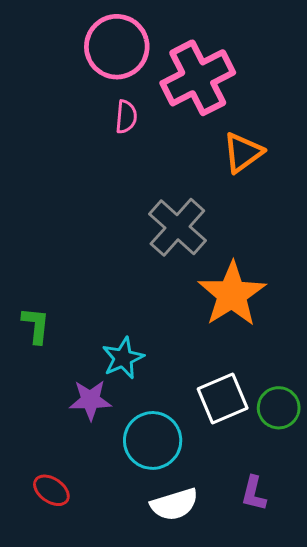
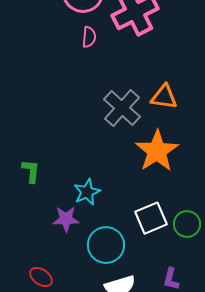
orange triangle: (243, 153) -> (164, 97), moved, turned 44

